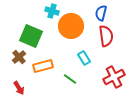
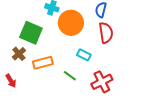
cyan rectangle: (84, 58) -> (84, 55), turned -32
red cross: (114, 77) -> (102, 82), moved
red arrow: (19, 88) -> (11, 81), moved

